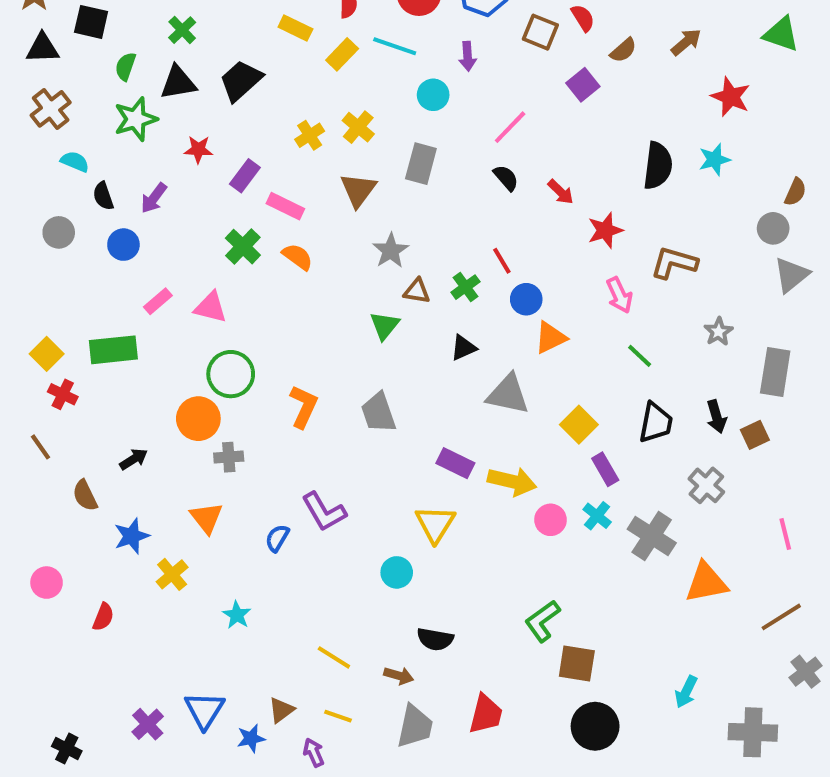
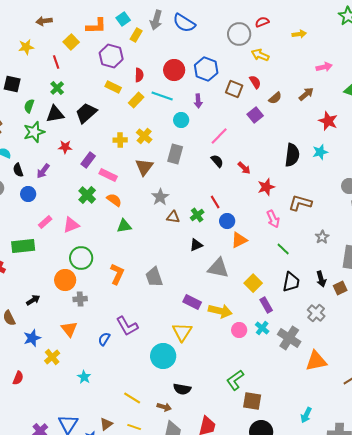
yellow cross: (310, 135) -> (120, 140), turned 32
pink triangle: (210, 307) -> (71, 225), turned -36
green triangle: (385, 326) -> (124, 226), moved, turned 42
cyan circle: (397, 572) -> (163, 356), size x1.6

